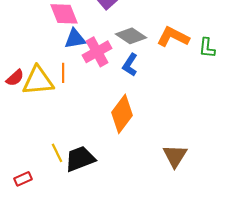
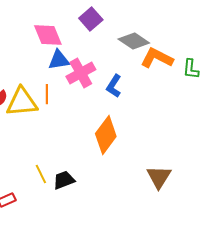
gray diamond: (131, 36) -> (134, 41), moved
black trapezoid: (80, 159) -> (64, 180), size x0.7

